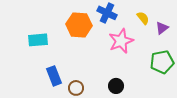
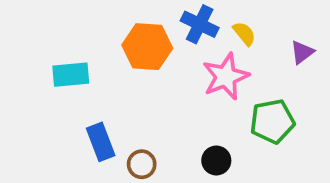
yellow semicircle: (143, 18) -> (244, 34), moved
green pentagon: (162, 62) -> (272, 121), moved

